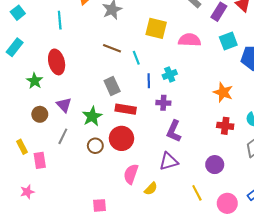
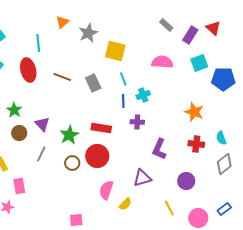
yellow square: (156, 28) -> (115, 51), moved
brown line: (112, 48) -> (62, 77), moved
cyan line: (136, 58) -> (123, 79), moved
red ellipse: (57, 62) -> (28, 70), moved
green star: (35, 81) -> (14, 110), moved
gray rectangle: (112, 86) -> (93, 83), moved
purple L-shape: (174, 131) -> (159, 149), moved
pink rectangle: (40, 160) -> (19, 186), moved

